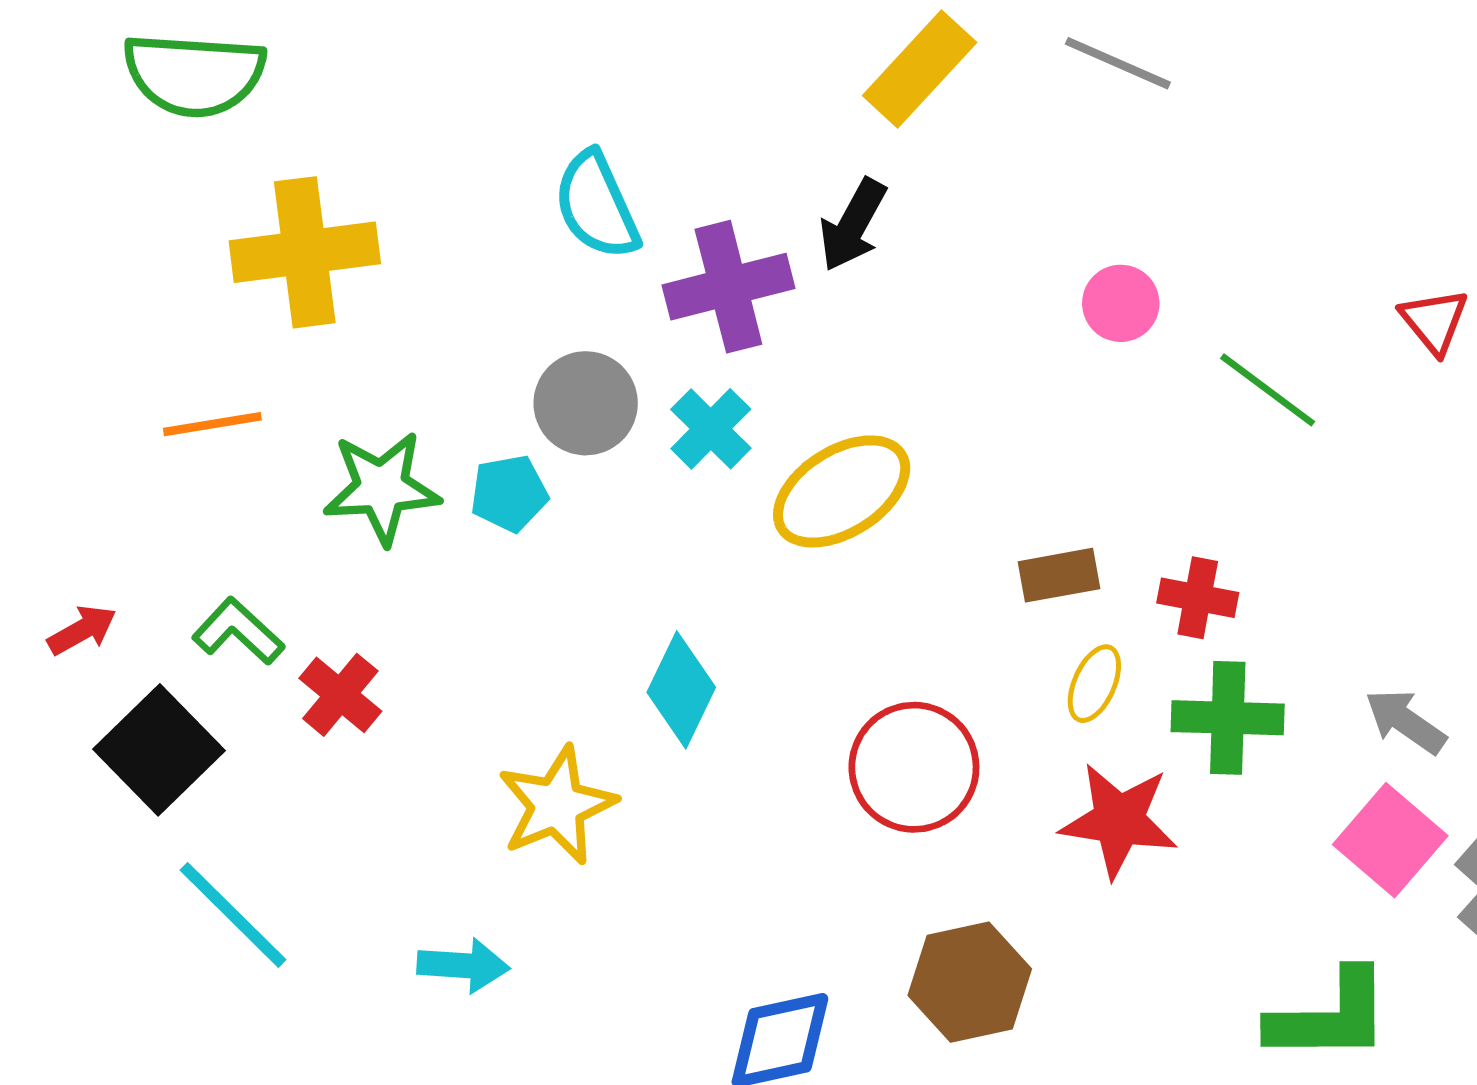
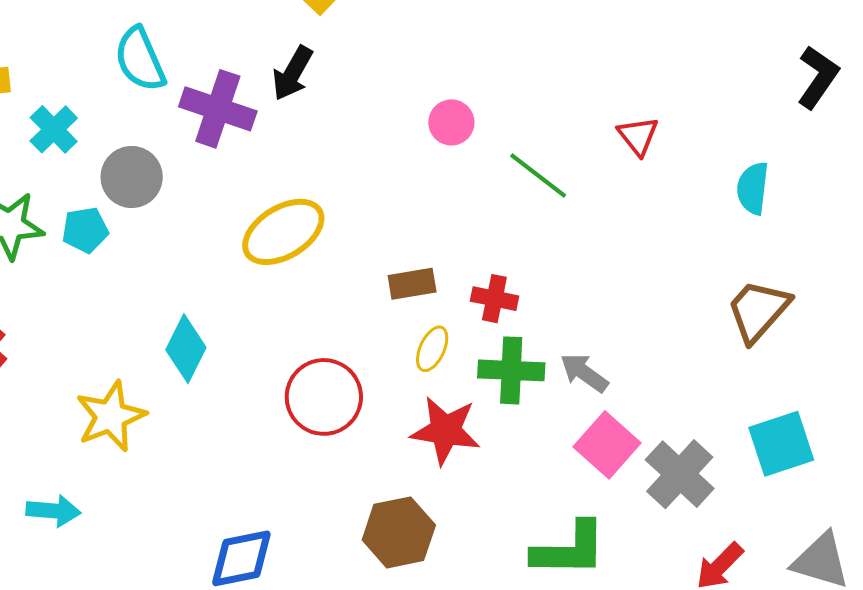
purple cross: (728, 287) -> (218, 109), turned 32
cyan cross: (711, 429) -> (54, 129), moved
gray arrow: (1406, 721) -> (584, 373), moved
brown hexagon: (970, 982) -> (399, 532), moved

